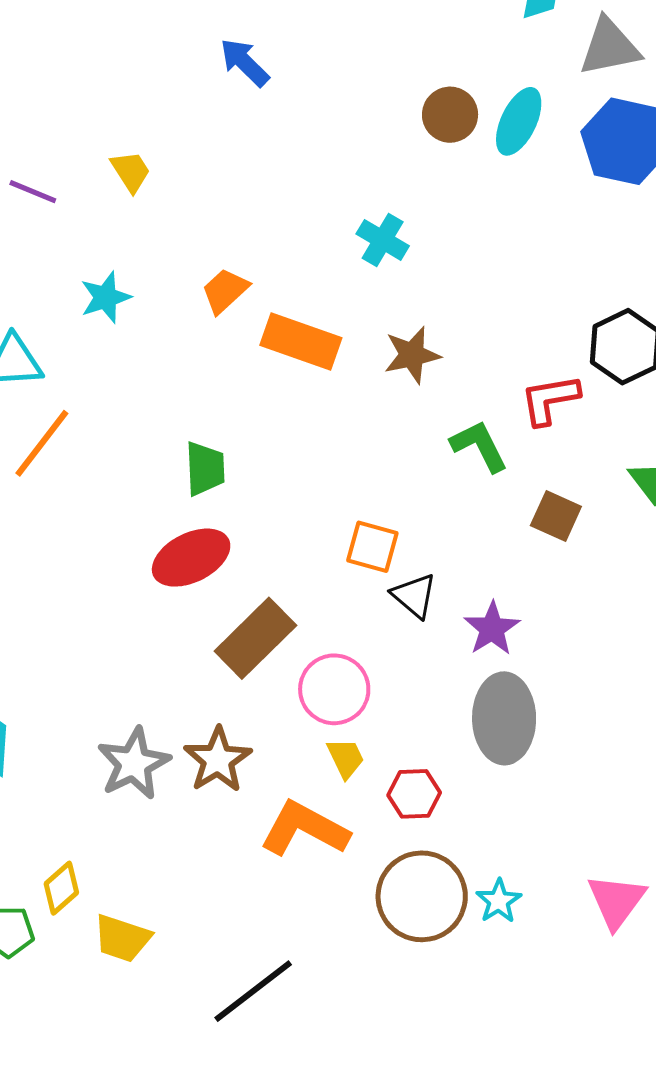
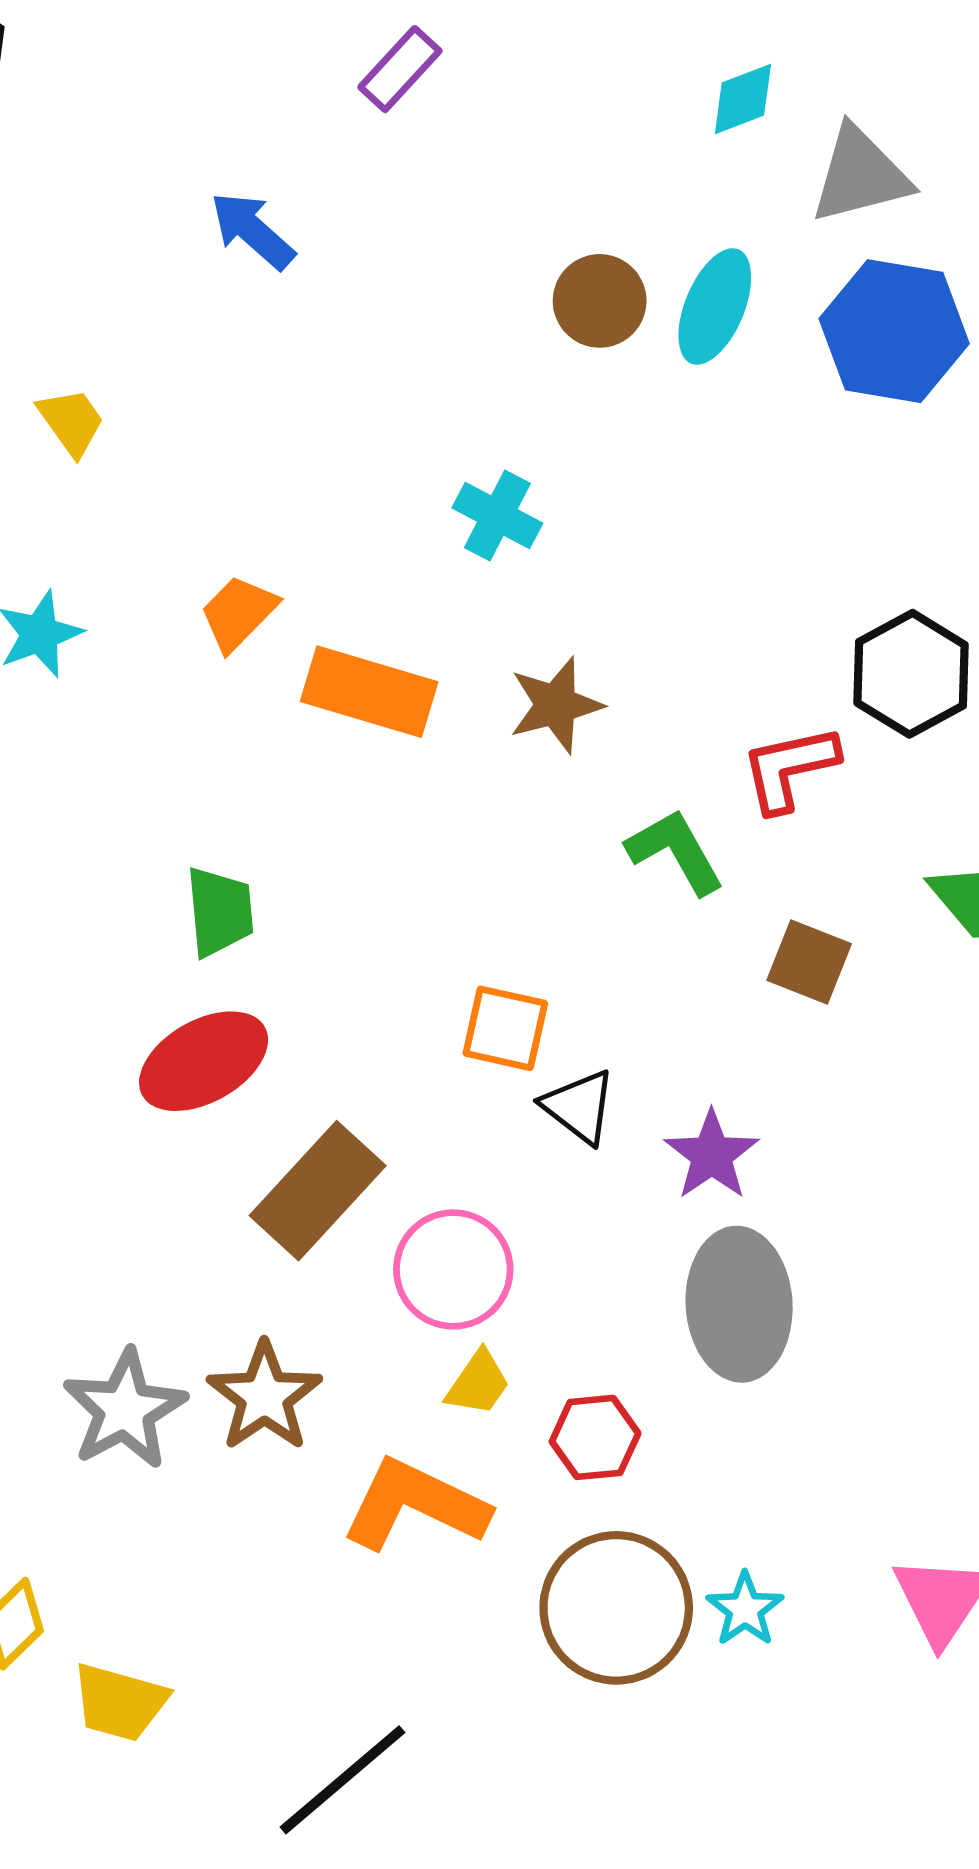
yellow trapezoid: (346, 758) -> (478, 1383), turned 63

